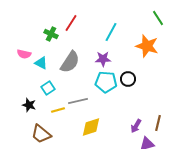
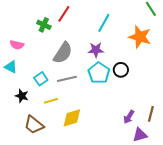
cyan triangle: (41, 63) -> (11, 67), moved
cyan pentagon: (106, 82) -> (99, 73), turned 30
gray line: (78, 101) -> (67, 79), moved
yellow diamond: (91, 127) -> (72, 118), moved

